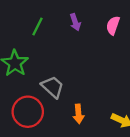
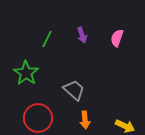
gray trapezoid: (53, 87) -> (74, 90), moved

